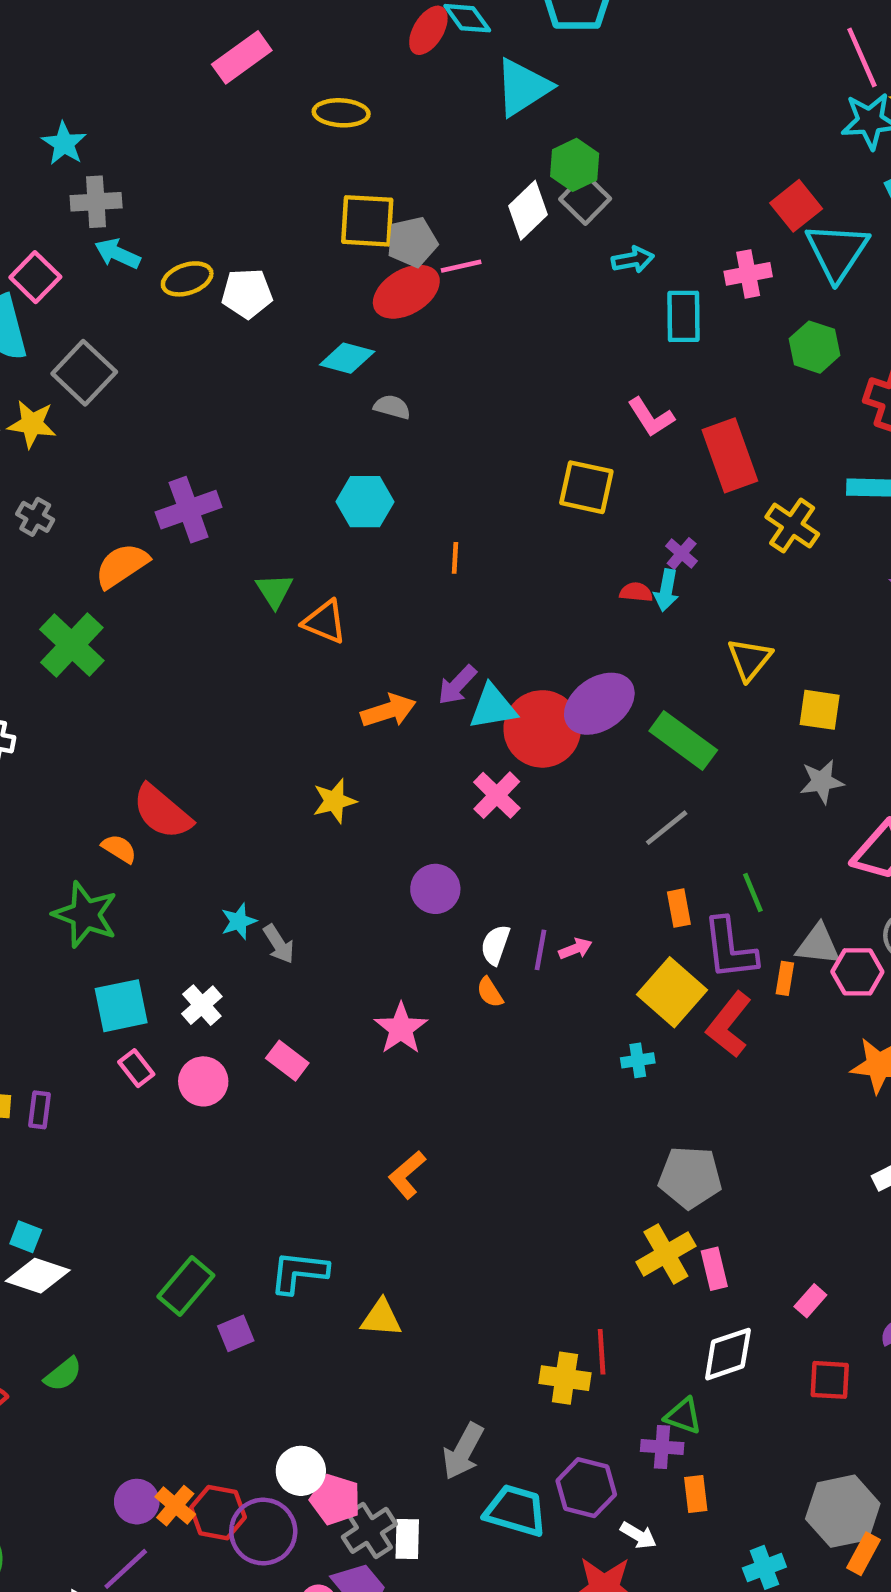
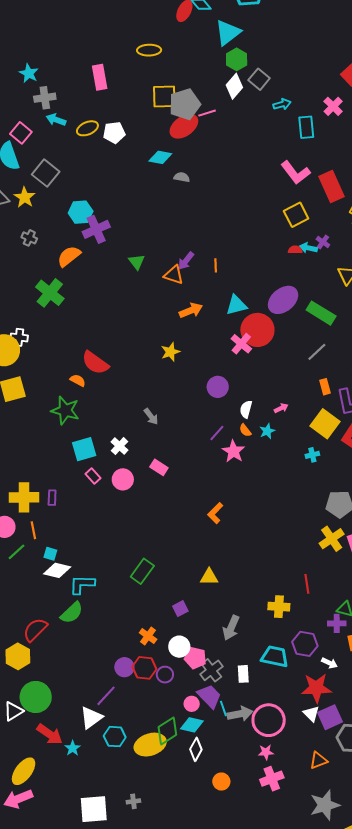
pink rectangle: (242, 57) -> (100, 77), moved, turned -60
green hexagon: (575, 165) -> (237, 59), moved
gray pentagon: (412, 242) -> (185, 104), size x1.4
pink cross: (748, 274) -> (333, 106), turned -30
pink L-shape: (651, 417) -> (296, 173), size x1.4
yellow star: (32, 424) -> (25, 197), turned 30
yellow square: (586, 487) -> (296, 215), moved, turned -35
cyan hexagon: (365, 502) -> (81, 212), moved
purple cross: (682, 554) -> (323, 242), moved
orange line: (455, 558) -> (216, 265), moved
cyan arrow: (666, 590) -> (308, 248), turned 96
orange triangle: (325, 622) -> (174, 275), moved
purple arrow: (457, 685) -> (186, 261), moved
red circle: (542, 729) -> (257, 330), moved
cyan star: (239, 921) -> (267, 431), moved
purple line: (541, 950) -> (217, 433), moved, turned 36
pink star: (401, 1029) -> (233, 451), moved
cyan L-shape: (299, 1272) -> (82, 584), moved
green rectangle: (186, 1286) -> (142, 571), moved
purple square: (236, 1333) -> (180, 609), moved
green semicircle: (63, 1374) -> (72, 613), size x1.4
yellow cross: (565, 1378) -> (279, 607), moved
gray arrow: (463, 1451) -> (231, 628), moved
purple circle: (137, 1502) -> (124, 667), moved
orange cross: (175, 1506) -> (148, 636), moved
purple circle: (263, 1532) -> (165, 675), size x0.6
white rectangle: (407, 1539) -> (243, 674), moved

